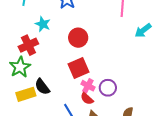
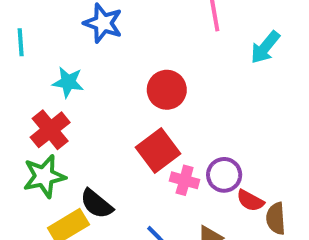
red circle: (78, 38) -> (167, 90), moved
green star: (20, 67) -> (44, 176), turned 30
red semicircle: (87, 99) -> (250, 201), moved

